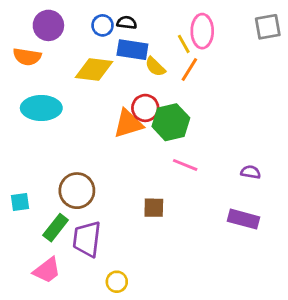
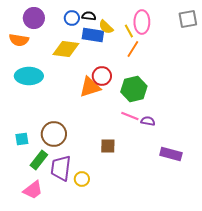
yellow semicircle: (155, 67) -> (106, 27), moved
green hexagon: (171, 122) -> (134, 89), moved
purple semicircle: (251, 172) -> (148, 121), moved
cyan square: (20, 202) -> (22, 139), moved
yellow circle: (117, 282) -> (82, 179), moved

